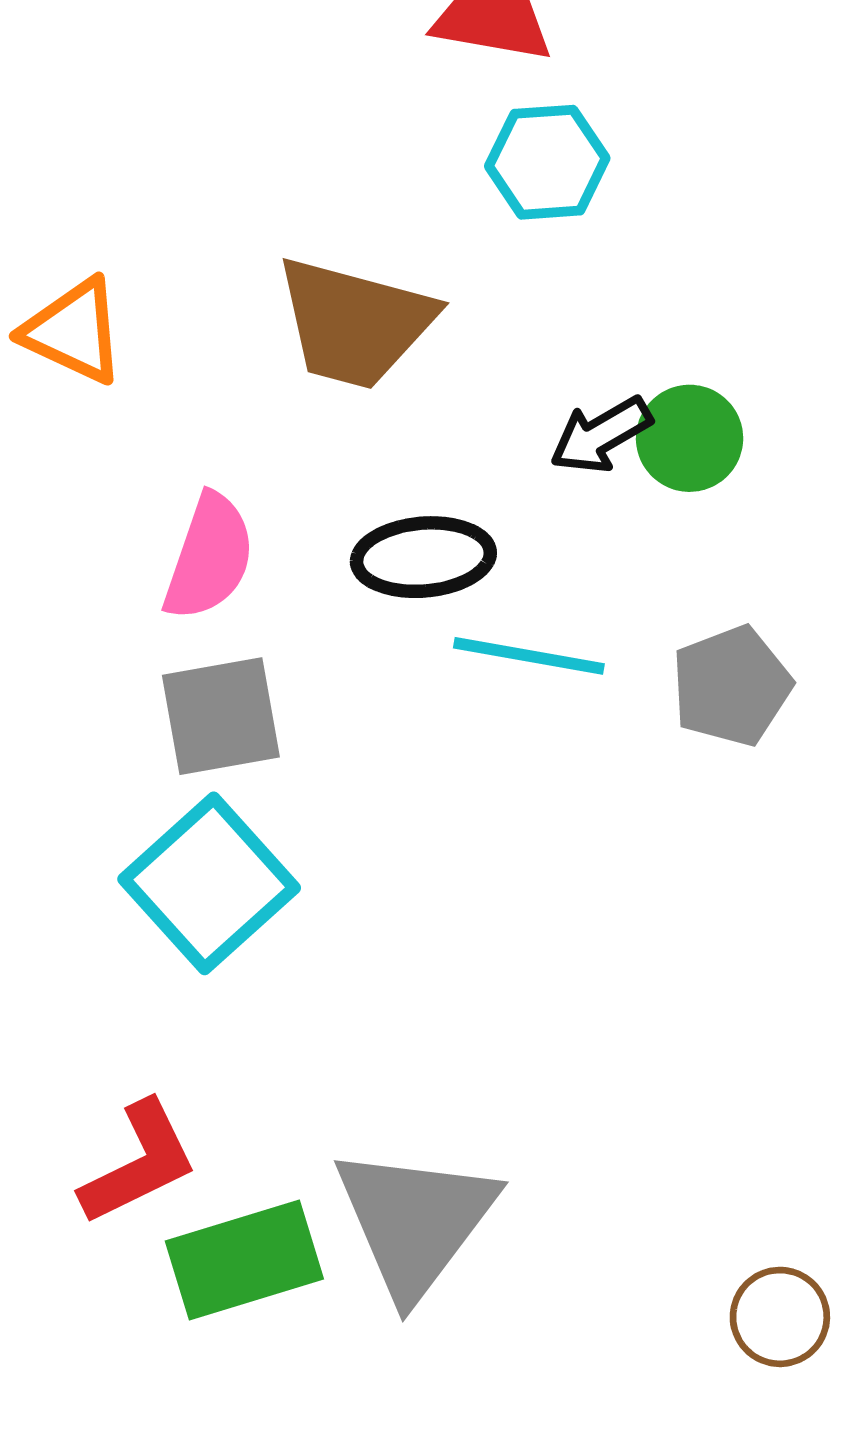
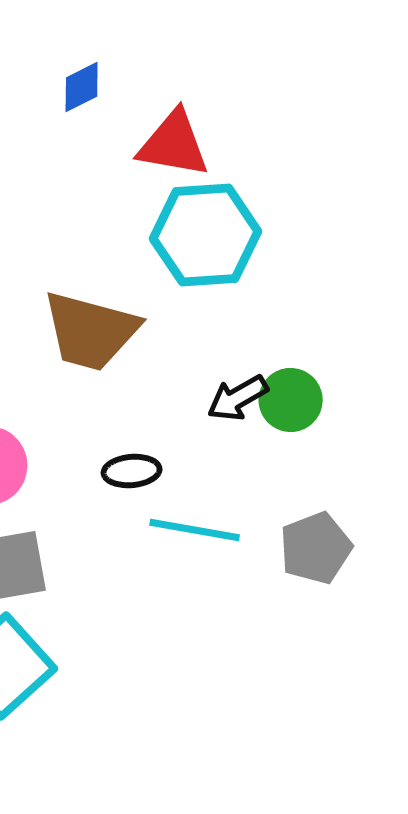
cyan hexagon: (547, 162) -> (206, 235), size x1.5
black ellipse: (423, 557) -> (132, 471), size x0.7

